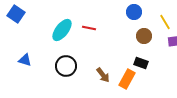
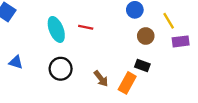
cyan ellipse: (62, 30) -> (56, 29), turned -60

